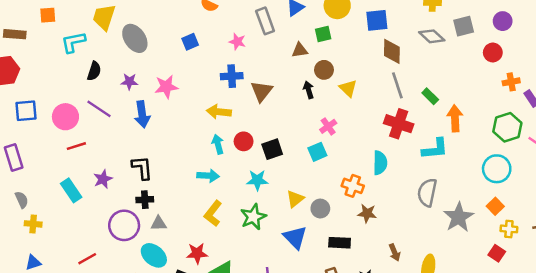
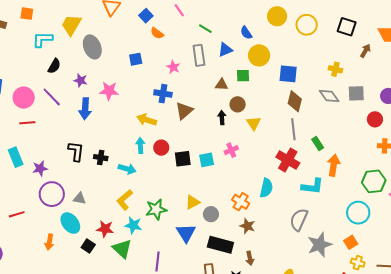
cyan square: (317, 152) -> (207, 160), moved
purple star: (103, 179) -> (40, 168), moved
cyan star: (257, 180) -> (133, 225), moved
black cross: (145, 200) -> (101, 158), moved
black rectangle: (340, 243) -> (220, 245), size x1.4
brown arrow: (395, 252) -> (250, 258), moved

